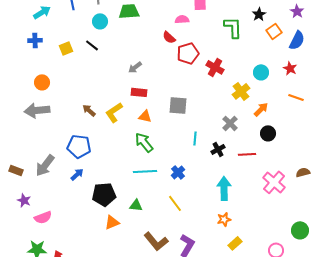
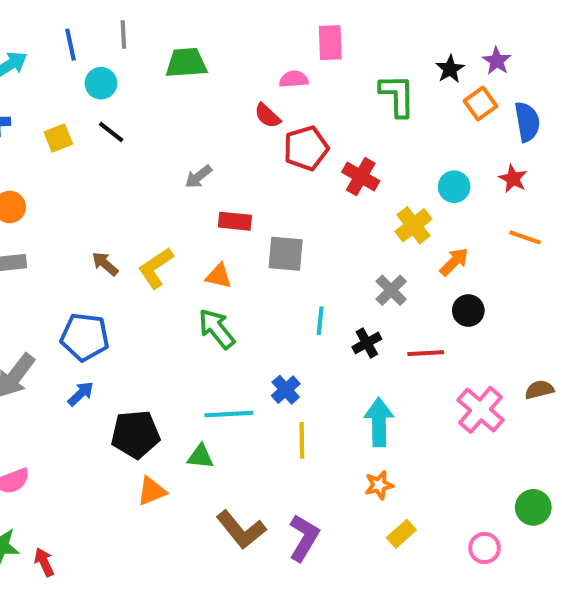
purple star: (297, 11) -> (497, 61), moved
cyan circle: (100, 21) -> (101, 83), moved
blue semicircle: (297, 40) -> (527, 122), turned -36
red rectangle: (139, 92) -> (235, 221), moved
cyan line: (145, 171) -> (229, 414), moved
yellow line: (175, 203) -> (302, 440), moved, turned 36

